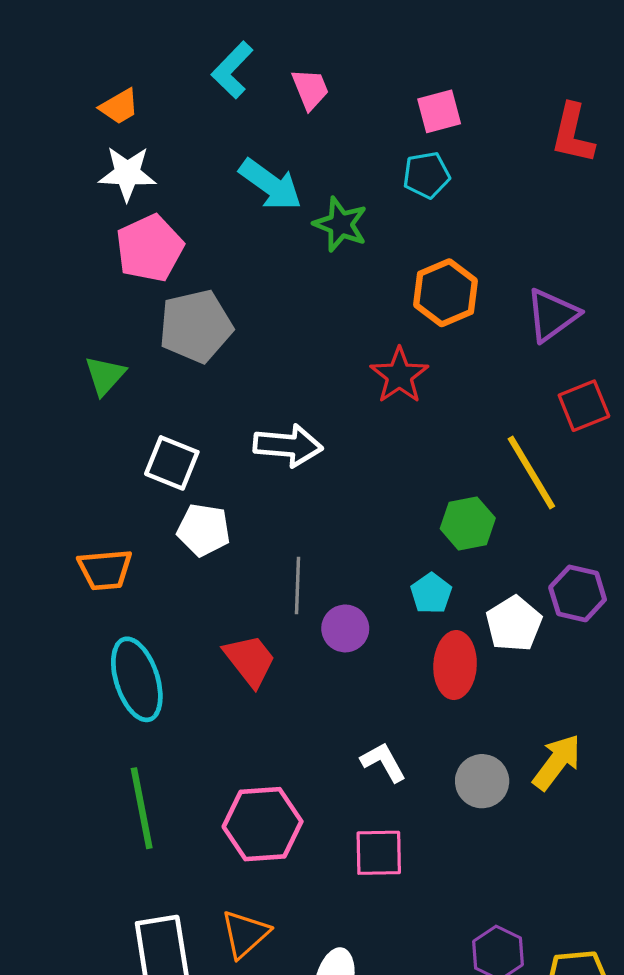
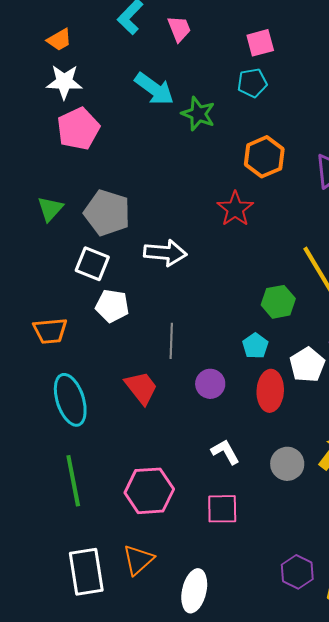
gray pentagon: (196, 326) -> (107, 213), moved, turned 30
purple circle: (345, 628) -> (210, 384), moved

